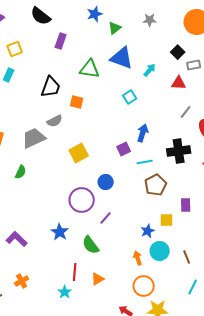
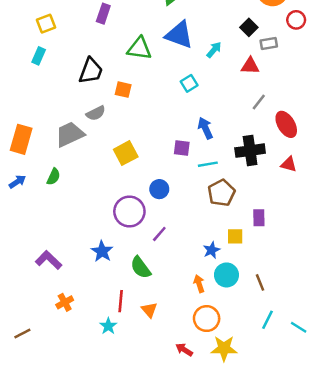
blue arrow: (143, 133) -> (205, 128), turned -42
purple square: (124, 149) -> (182, 148), turned 32
orange triangle: (98, 279) -> (149, 310), turned -40
orange cross: (22, 281) -> (65, 302), moved

